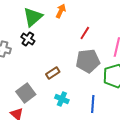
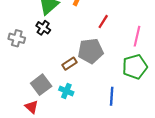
gray pentagon: (88, 61) -> (91, 51), moved
cyan cross: (62, 99) -> (66, 91), moved

